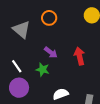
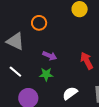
red arrow: (80, 56) -> (87, 61), moved
white line: (17, 66) -> (15, 72), moved

